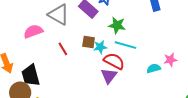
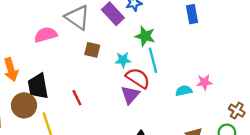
brown square: (89, 42) -> (92, 50), moved
cyan line: (125, 45) -> (153, 60), turned 55
red line: (63, 49) -> (77, 98), moved

